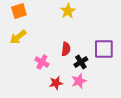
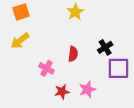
purple square: (104, 49) -> (118, 68), moved
black cross: (81, 62) -> (105, 47), moved

